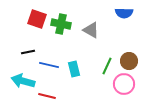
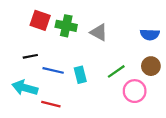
blue semicircle: (124, 13) -> (150, 35), moved
brown circle: (129, 61) -> (151, 66), moved
green line: (107, 66) -> (116, 71), turned 30

